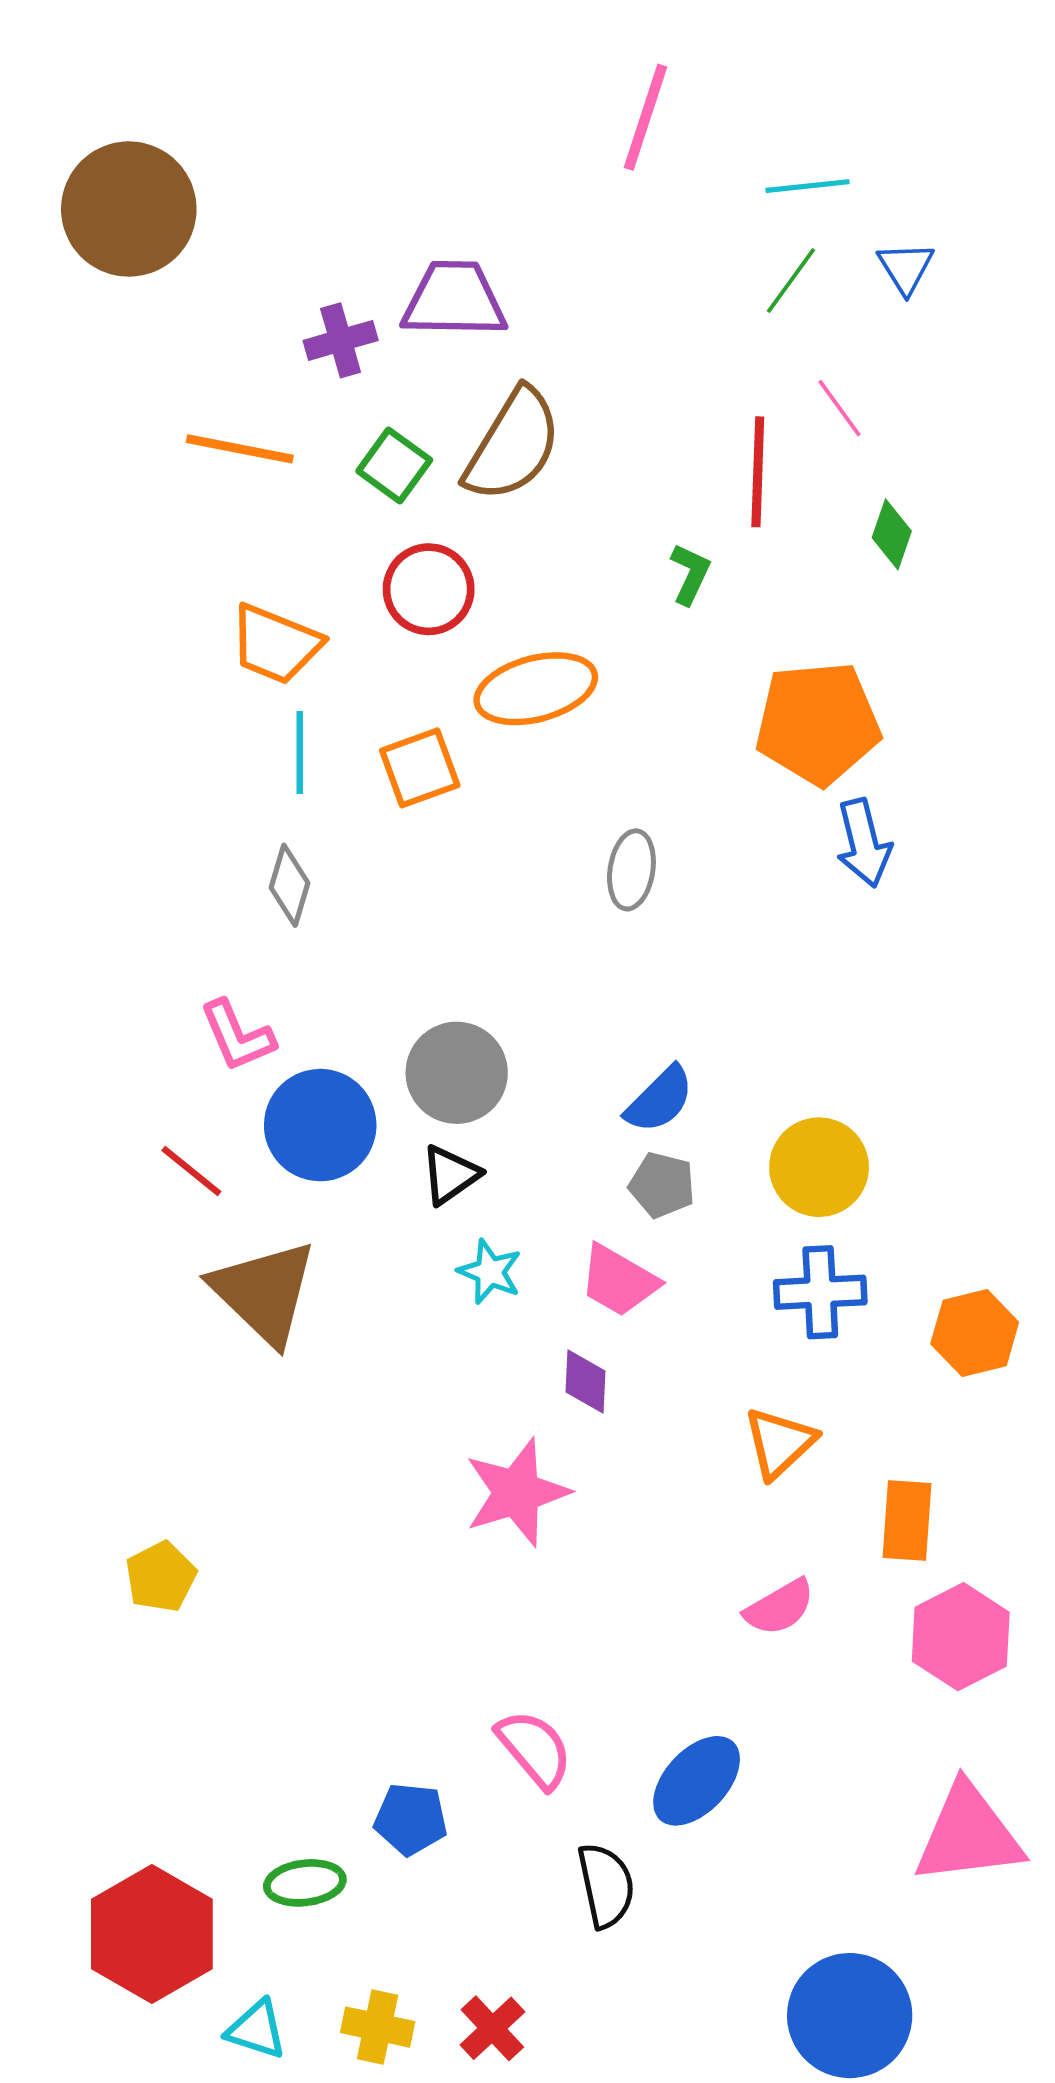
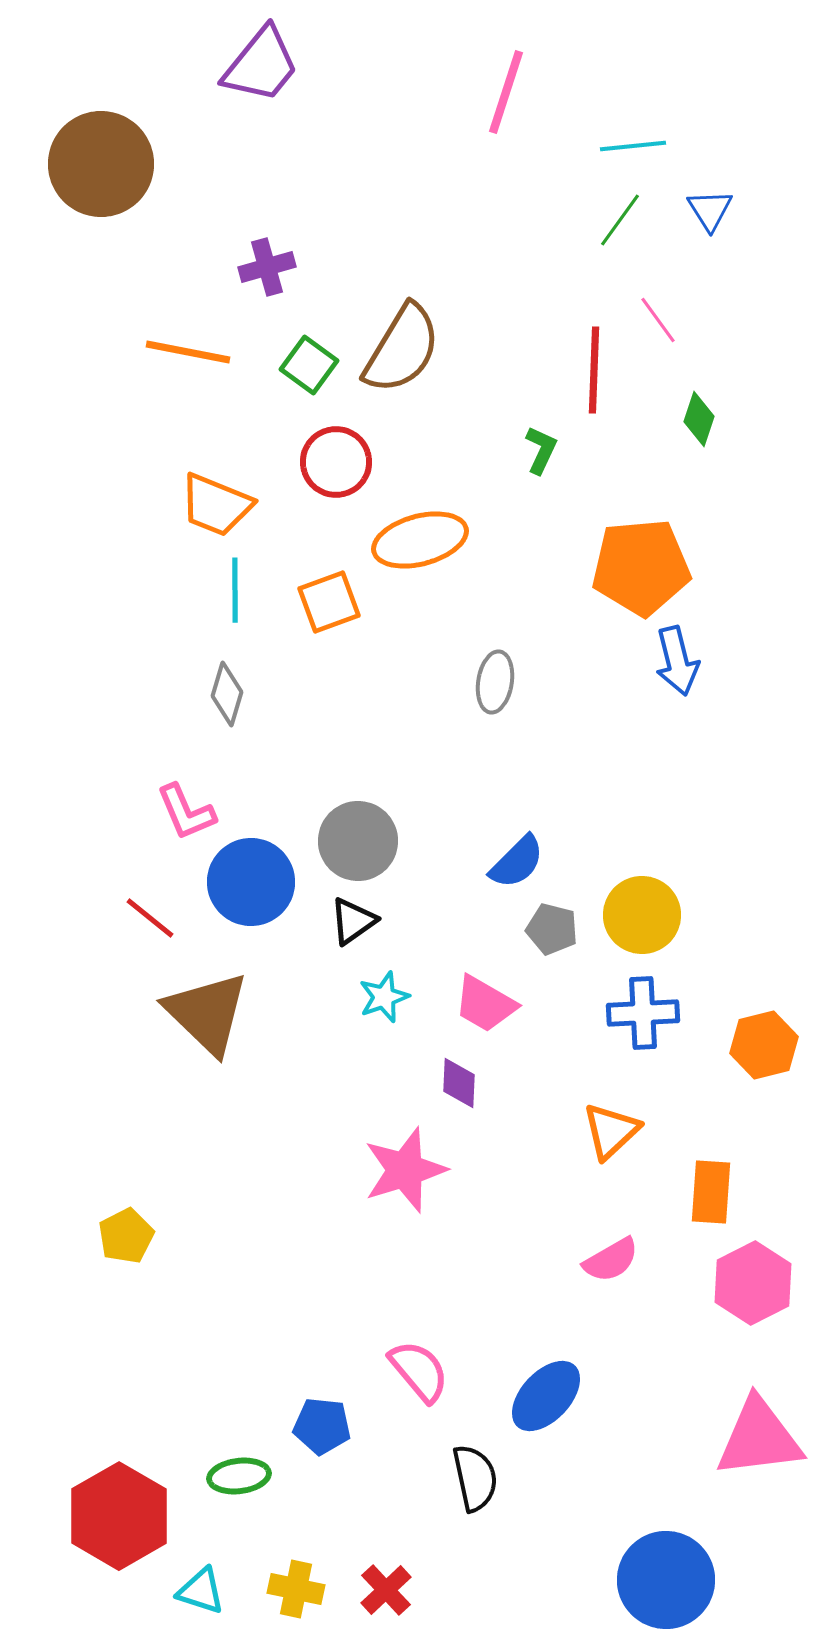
purple trapezoid: (454, 300) -> (261, 65), moved, turned 128
gray pentagon: (662, 1185) -> (552, 929), moved
cyan star: (490, 1272) -> (384, 997), turned 30

